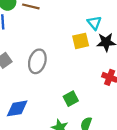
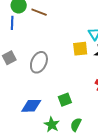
blue diamond: (17, 108) -> (31, 106), moved

